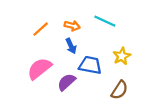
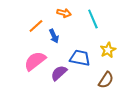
cyan line: (105, 21) -> (93, 19), turned 42
orange arrow: (72, 26) -> (64, 13), moved
blue arrow: (71, 46) -> (54, 36), moved

